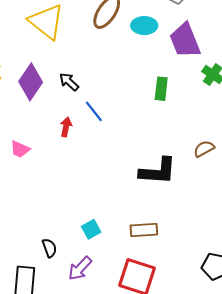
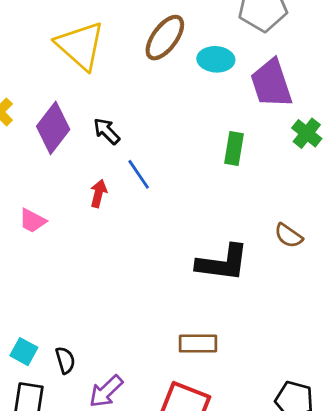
brown semicircle: (204, 149) -> (288, 236), turned -120
cyan square: (91, 229) -> (24, 352), moved, turned -36

